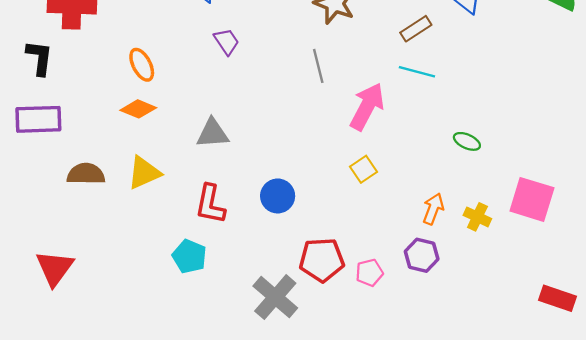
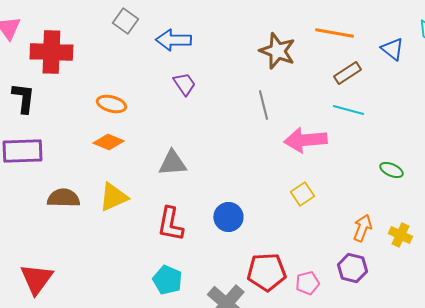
orange ellipse: (142, 65) -> (111, 104), turned -48
pink arrow: (367, 107) -> (305, 140), turned -123
cyan pentagon: (189, 256) -> (167, 280), moved

